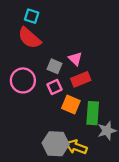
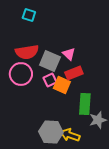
red semicircle: (29, 38) -> (27, 52), moved, turned -50
gray square: (55, 66) -> (50, 61), size x1.5
orange square: (71, 104) -> (62, 85), moved

